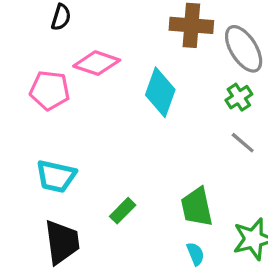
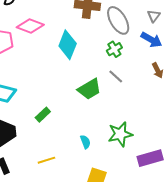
green trapezoid: (197, 207) -> (89, 89), moved, turned -110

